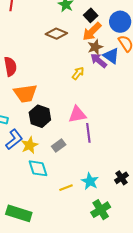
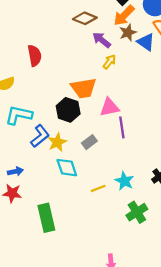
purple arrow: (99, 60) -> (102, 40), moved
orange trapezoid: (25, 93) -> (84, 88), moved
green rectangle: (19, 213) -> (46, 218), turned 60

